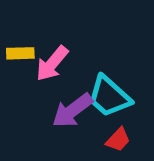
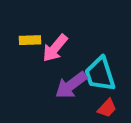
cyan trapezoid: (109, 97) -> (100, 74), turned 30

